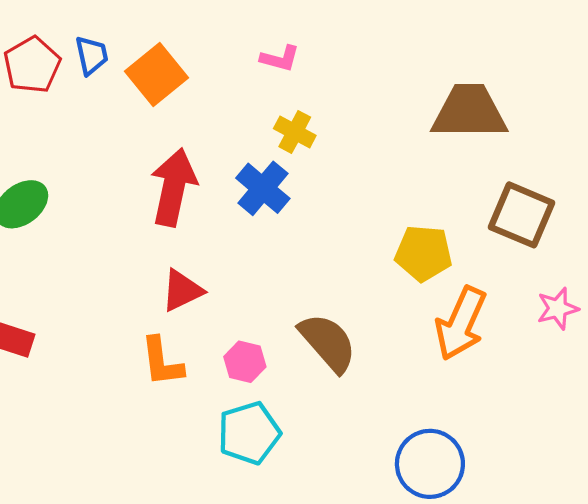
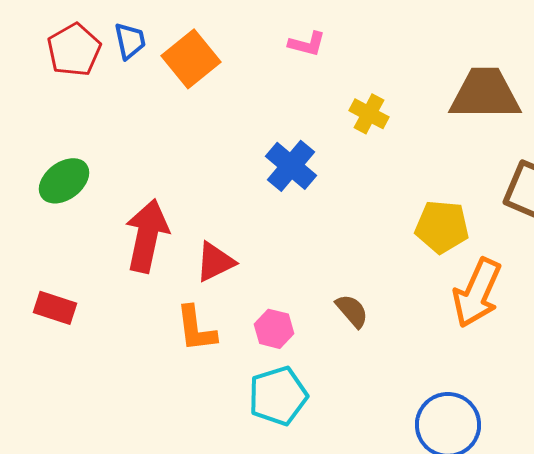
yellow cross: (295, 132) -> (369, 114), moved
red arrow: (174, 187) -> (147, 236), moved
brown semicircle: (328, 343) -> (352, 311), size x0.6

